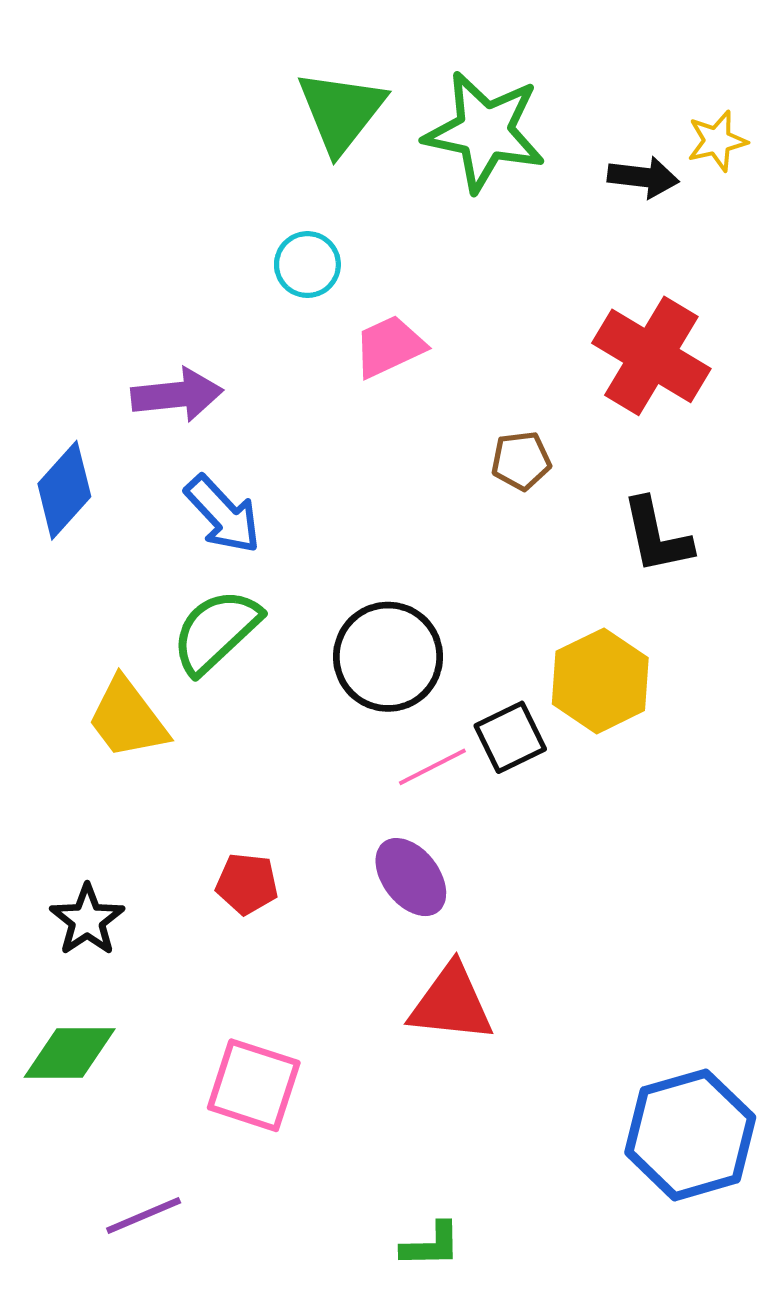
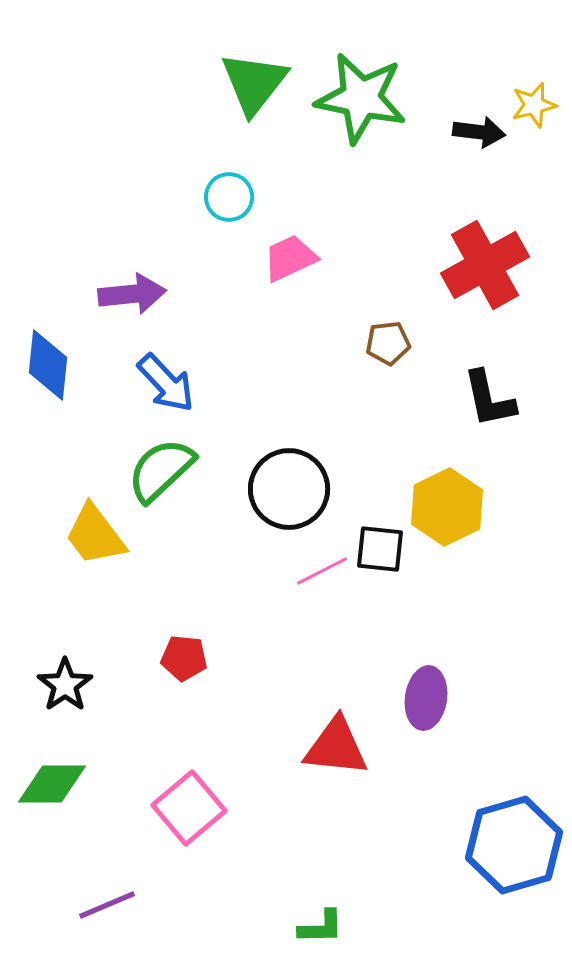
red cross: (651, 356) -> (485, 265), turned 30
blue diamond: (64, 490) -> (48, 365), turned -36
black square: (510, 737) -> (380, 549), turned 32
purple ellipse: (411, 877) -> (426, 698), moved, turned 46
pink square: (254, 1085) -> (189, 808), turned 32

